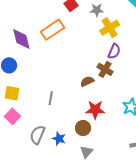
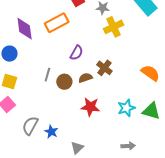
purple semicircle: (114, 51) -> (77, 53), moved
gray line: (51, 98) -> (47, 75), moved
brown circle: (83, 128) -> (64, 82), moved

